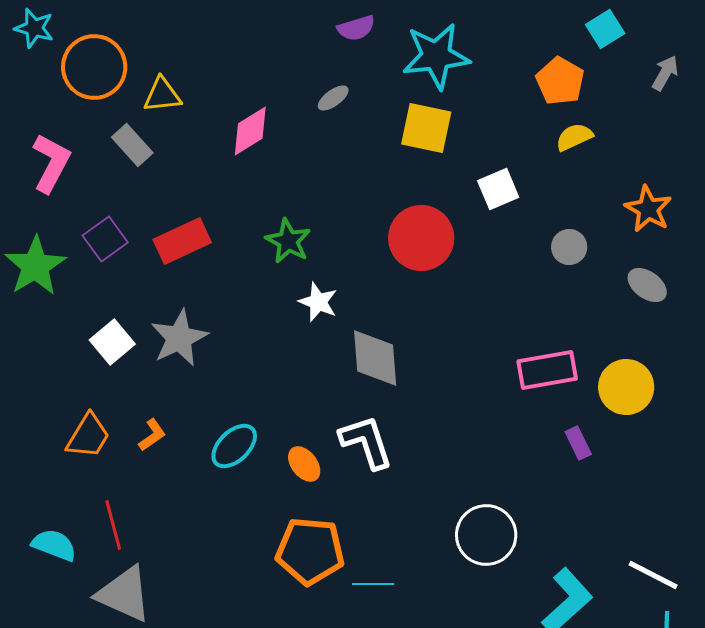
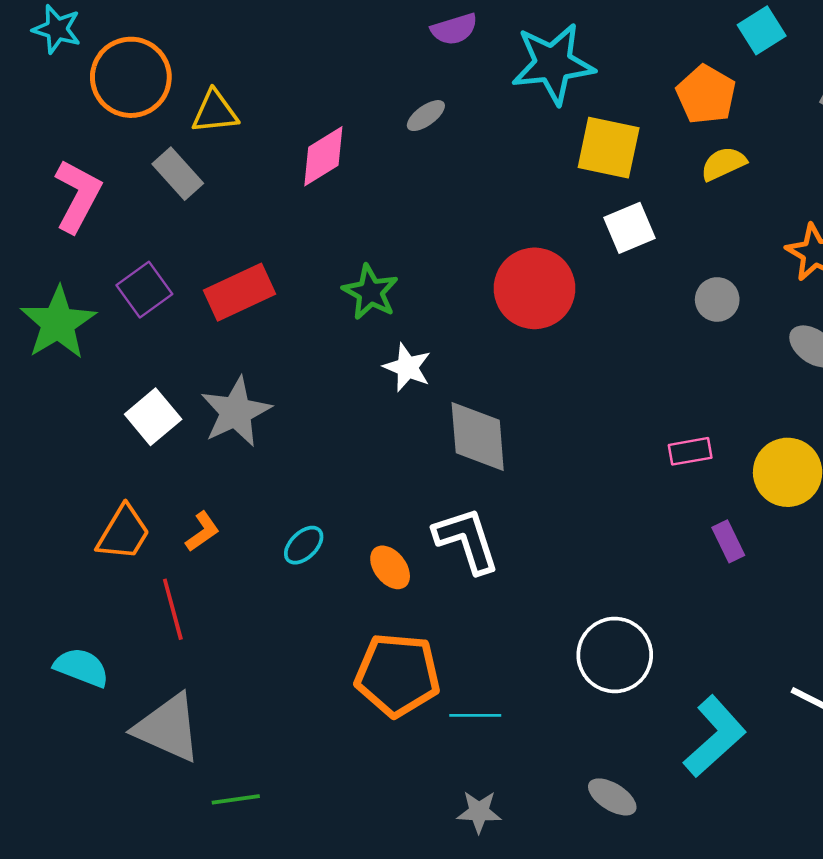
yellow square: (426, 128) -> (609, 148), moved
pink rectangle: (547, 370) -> (690, 451), size x0.6
cyan ellipse: (234, 446) -> (304, 545), size x0.7
red line: (113, 525) -> (173, 609), moved

